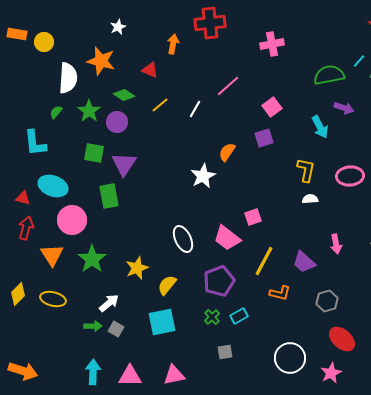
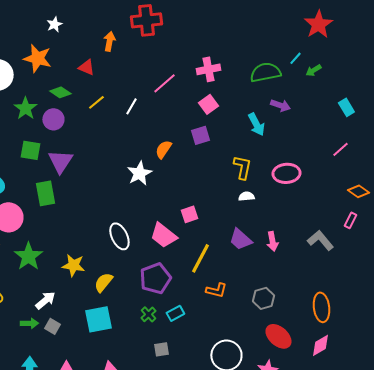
pink cross: (272, 44) -> (208, 69), moved
purple trapezoid: (304, 262) -> (240, 239), moved
yellow star: (137, 268) -> (73, 265), turned 30

